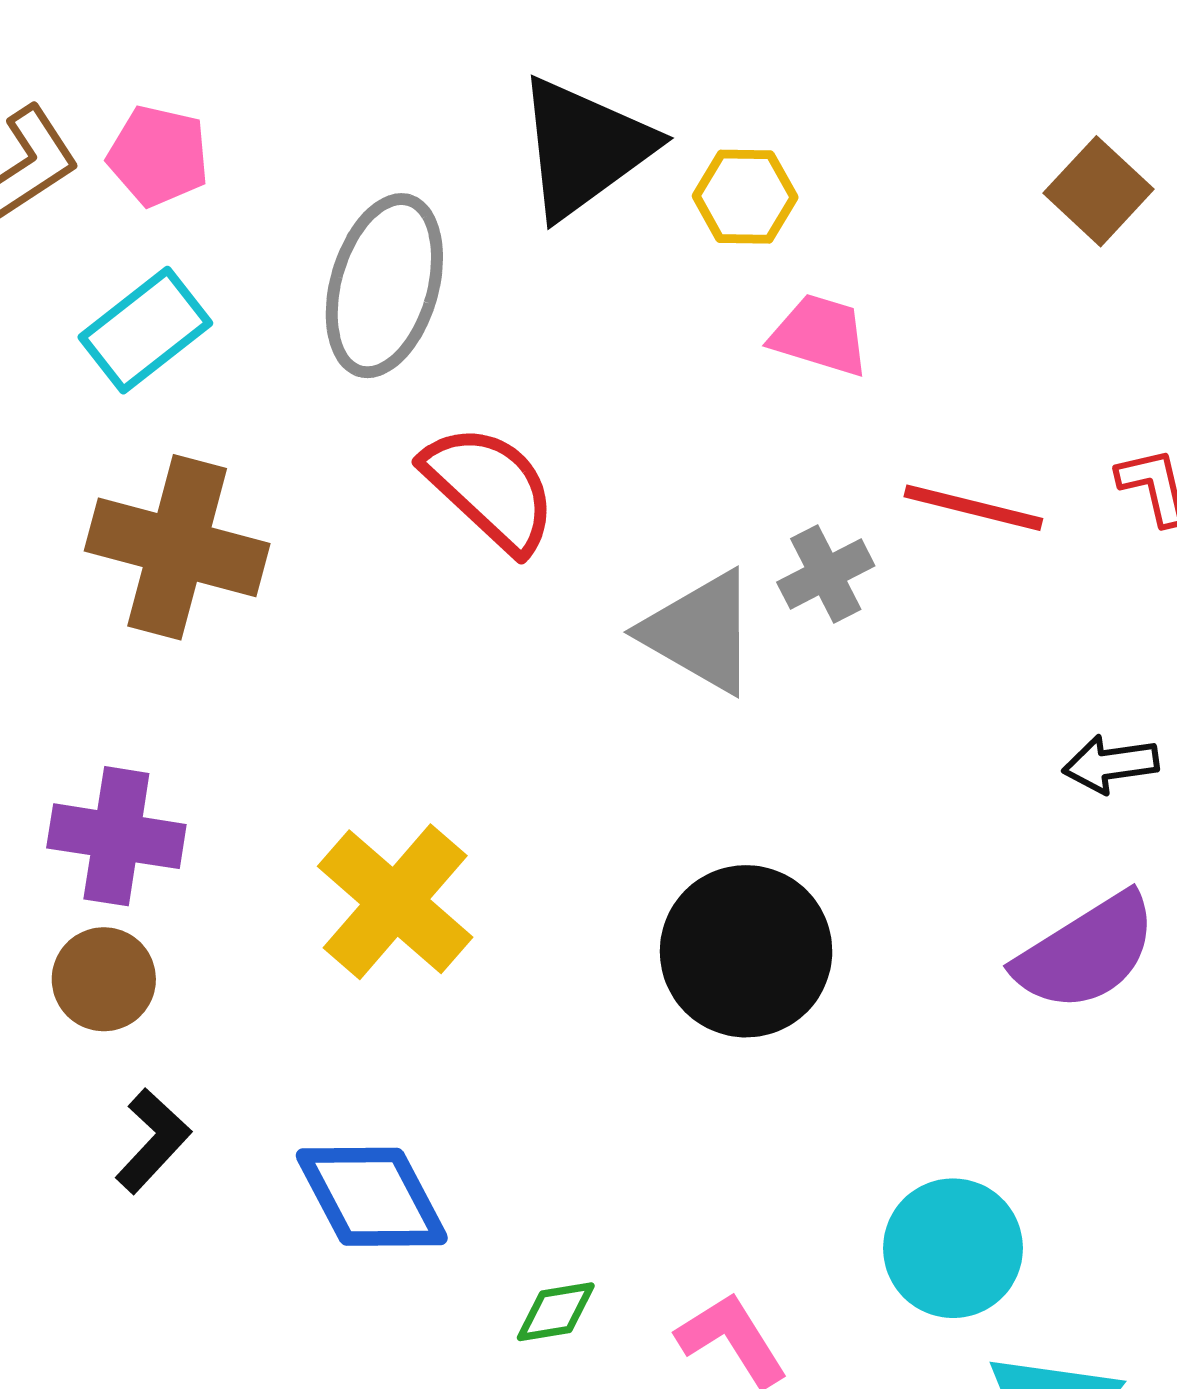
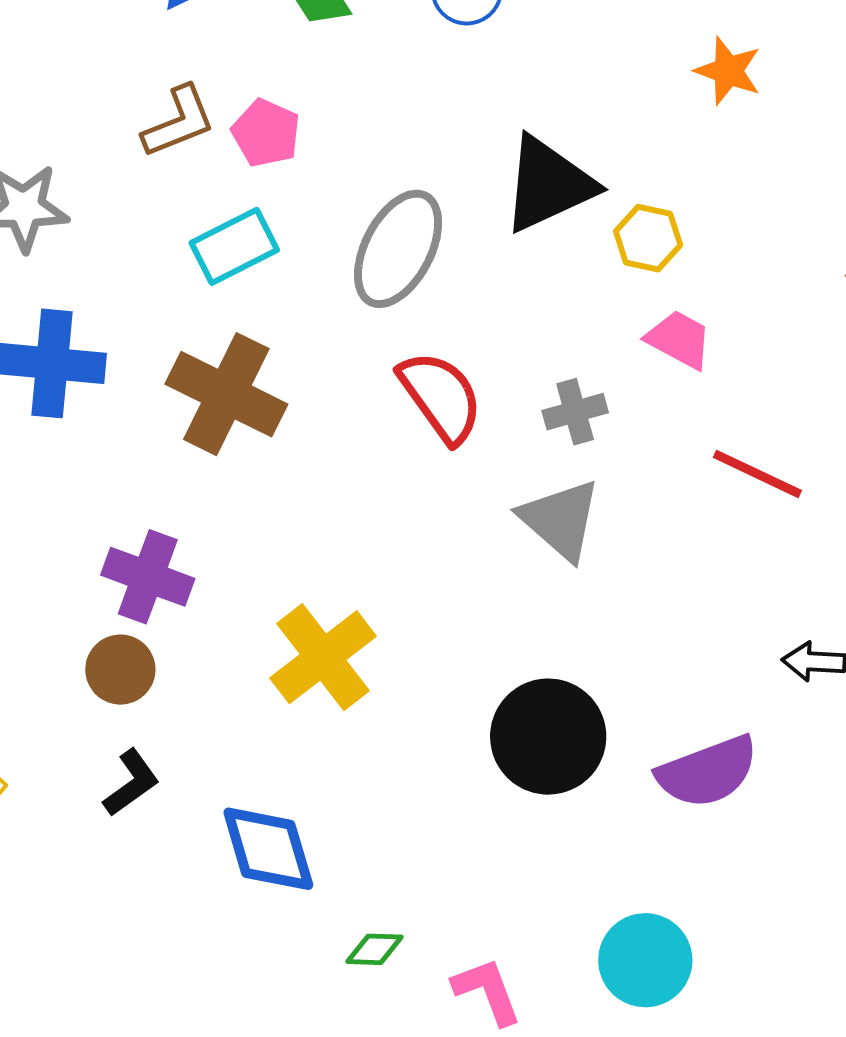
gray cross: (826, 574) -> (575, 412), moved
purple semicircle: (1086, 952) -> (708, 772), moved

